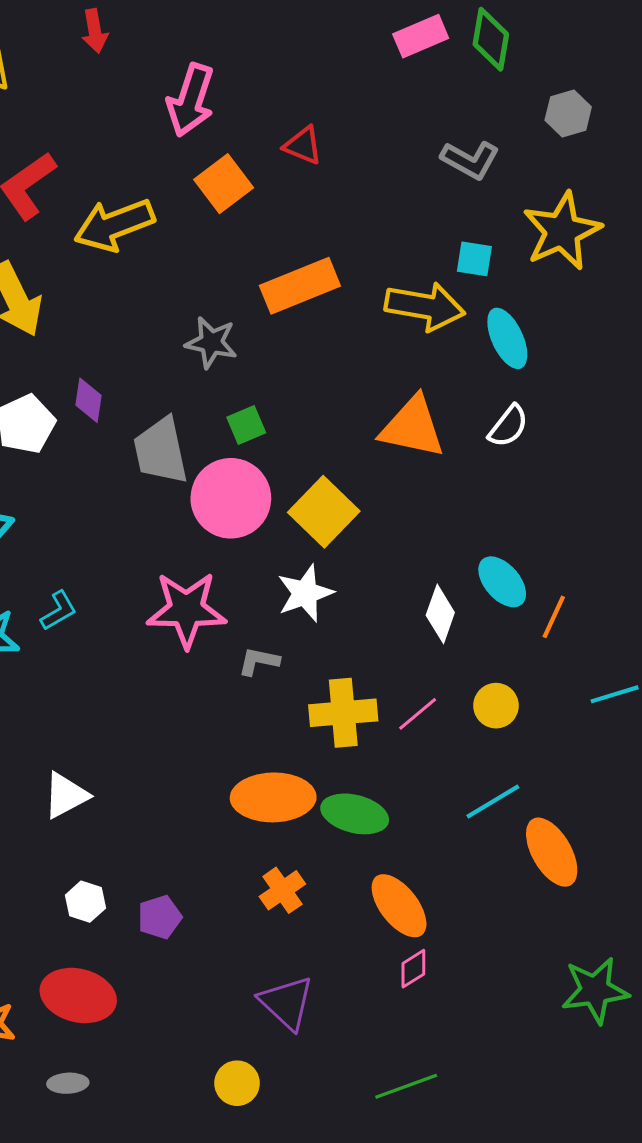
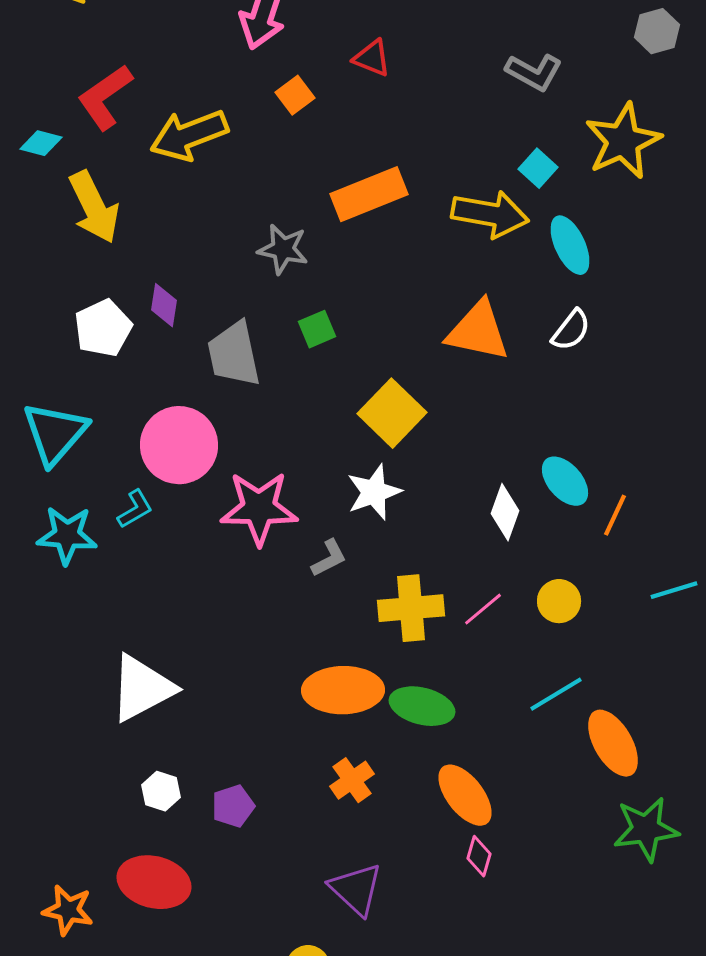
gray hexagon: (568, 113) -> (657, 31), moved
orange square: (224, 184) -> (295, 95), size x0.7
cyan square: (474, 259) -> (538, 168), turned 33
pink circle: (231, 498) -> (179, 445), moved
gray L-shape: (259, 661) -> (329, 558), turned 141
white triangle: (66, 795) -> (142, 688), size x1.5
pink diamond: (413, 969) -> (479, 856), turned -42
green star: (595, 990) -> (646, 829), moved

